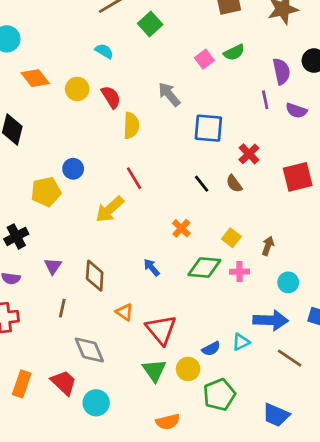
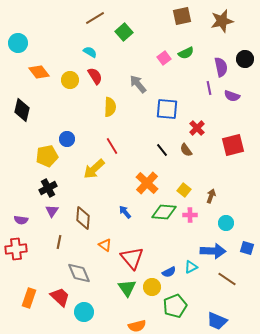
red semicircle: (111, 97) -> (95, 76), moved
orange cross: (181, 228) -> (147, 183), size x1.6
black cross: (16, 236) -> (48, 188), moved

